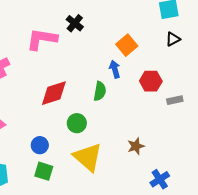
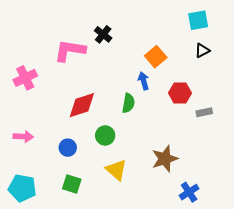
blue circle: (40, 145) -> (68, 148), moved
brown star: (136, 146) -> (165, 159), size x1.5
yellow triangle: (88, 157) -> (116, 170), size x0.7

